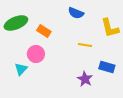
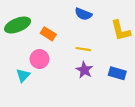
yellow line: (85, 45) -> (83, 49), moved
purple star: (85, 79) -> (84, 70), moved

